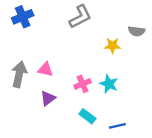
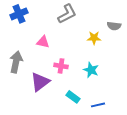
pink triangle: (45, 70) -> (43, 42), moved
pink cross: (83, 84) -> (61, 66), moved, turned 32
purple triangle: (48, 98) -> (40, 82), size x1.5

